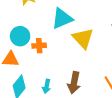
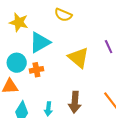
cyan triangle: (62, 19) -> (40, 42), moved

